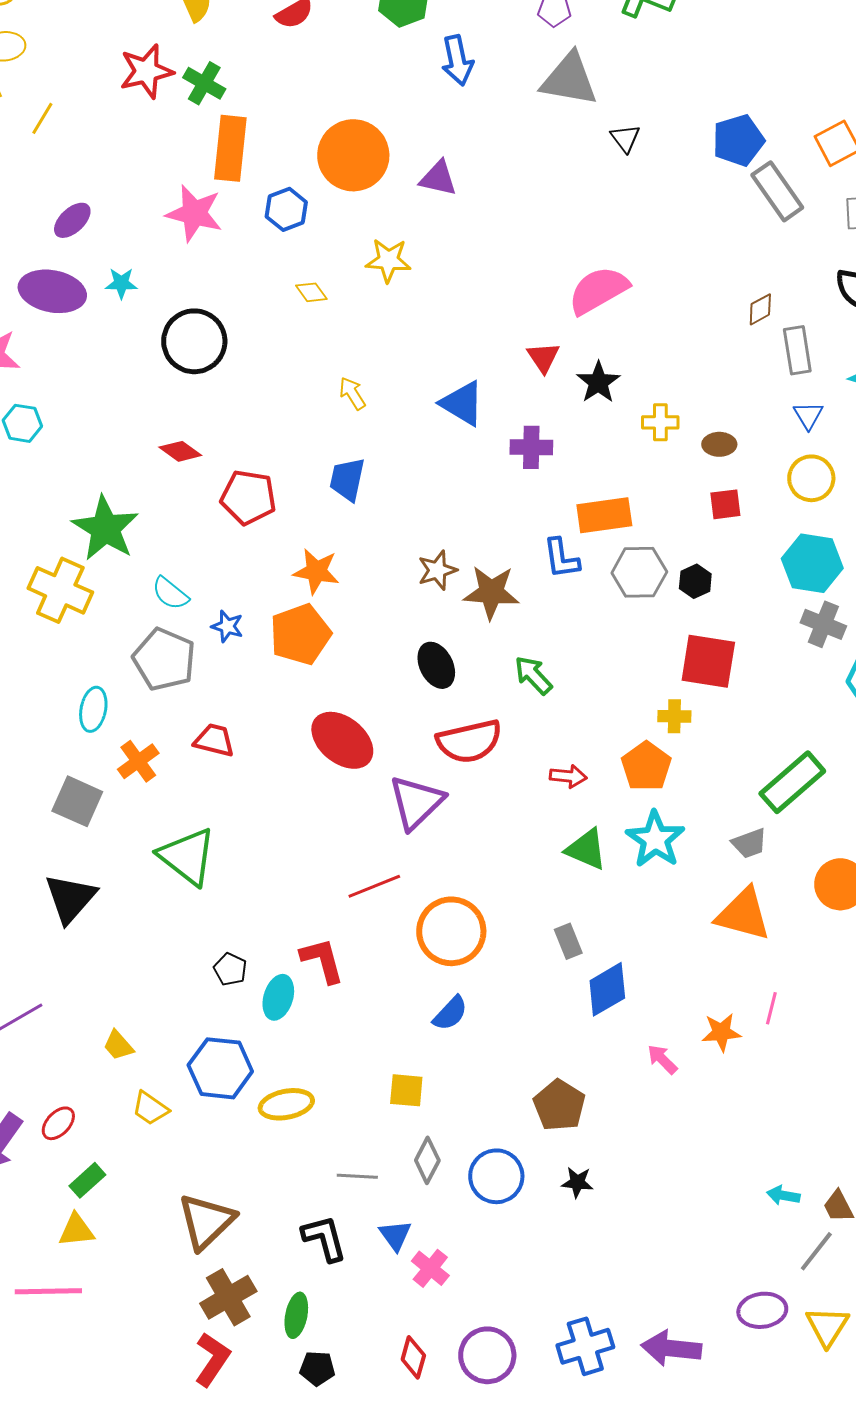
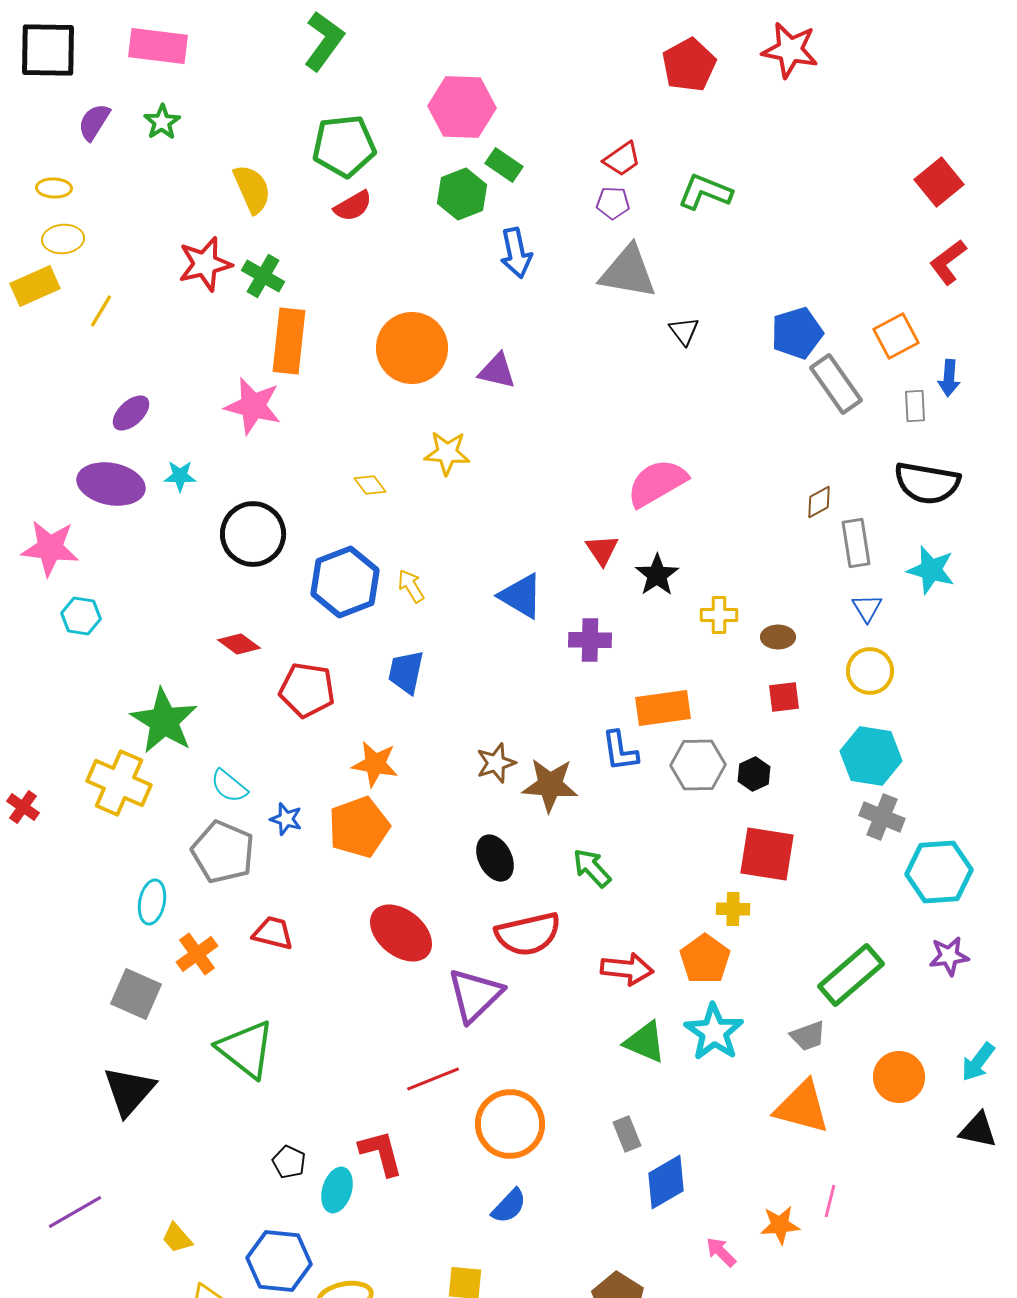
blue hexagon: (286, 209) -> (345, 582), moved, size x1.6
red arrow: (568, 776) -> (627, 969), size x1.4

